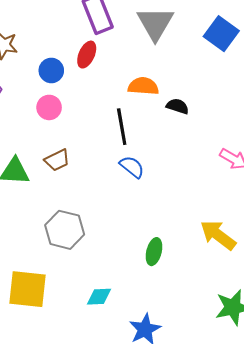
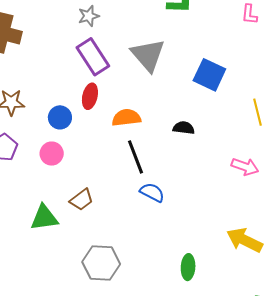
blue square: (221, 34) -> (209, 75), moved
orange semicircle: (143, 86) -> (126, 118), moved
pink circle: (49, 107) -> (52, 154), moved

